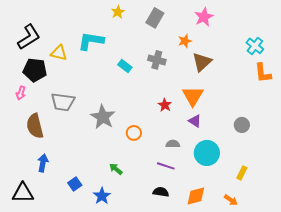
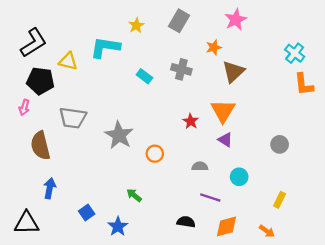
yellow star: (118, 12) -> (136, 25), moved
cyan circle: (207, 153) -> (239, 177), size x0.6
purple line: (166, 166) -> (210, 198), moved

